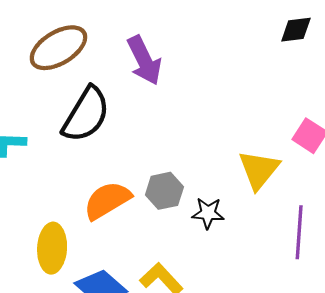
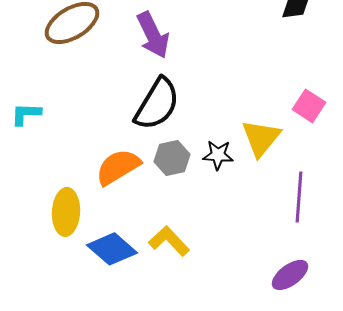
black semicircle: (86, 115) -> (157, 104), moved
black star: (208, 213) -> (218, 155), moved

